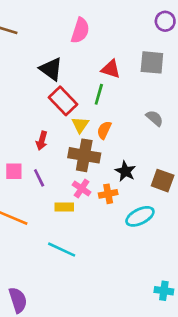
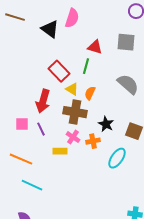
black triangle: (51, 69) -> (50, 29), moved
gray semicircle: (155, 118) -> (128, 84), size x1.6
yellow triangle: (80, 125) -> (72, 89), turned -32
red arrow: (42, 141) -> (43, 101), size x1.6
cyan ellipse: (140, 216) -> (117, 158), turned -30
cyan line: (62, 250) -> (32, 185), moved

